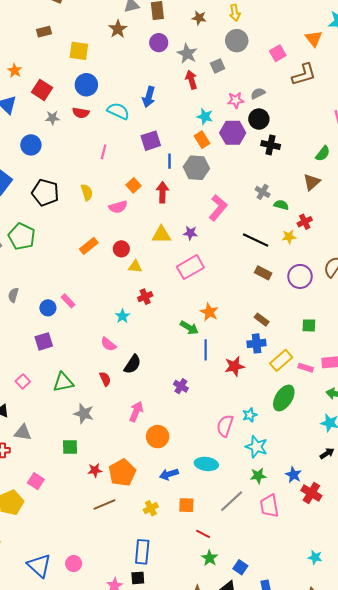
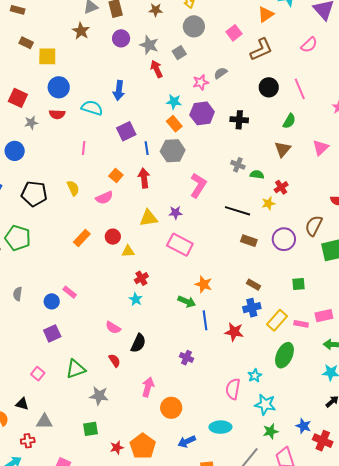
brown rectangle: (44, 32) -> (26, 43), moved, turned 48
orange triangle: (314, 39) -> (266, 14), turned 42
black circle: (259, 119) -> (269, 87), moved
pink rectangle: (190, 267) -> (180, 245), turned 65
cyan star: (123, 316) -> (136, 299), moved
red star: (234, 366) -> (234, 332), turned 30

